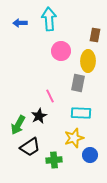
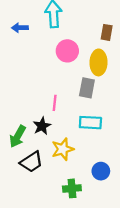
blue arrow: (20, 23) -> (20, 28), moved
pink line: (50, 96) -> (55, 103), turned 32
yellow star: (74, 138) -> (63, 149), moved
green cross: (54, 160) -> (72, 188), moved

